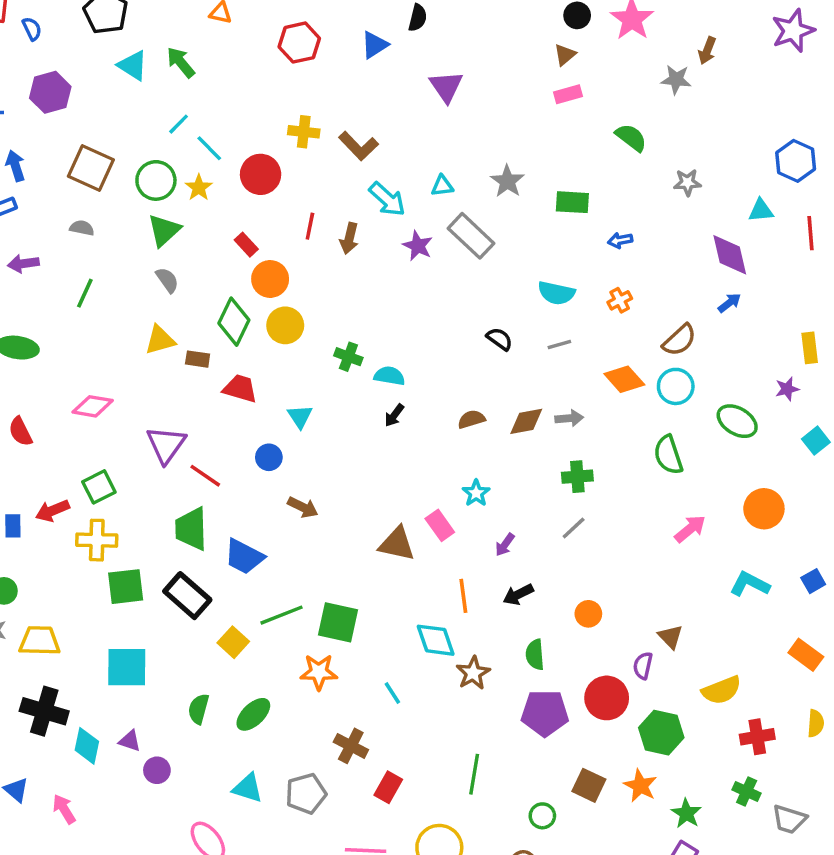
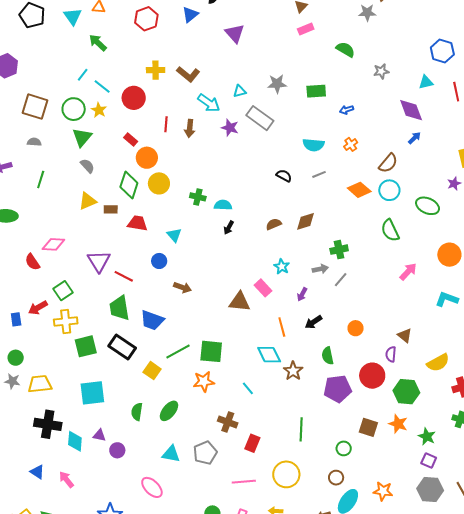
green arrow: (181, 62) -> (98, 43), moved
cyan triangle: (133, 65) -> (73, 17), moved, turned 30
gray star: (507, 181) -> (277, 84), turned -30
gray arrow: (569, 418) -> (320, 269), moved
red semicircle: (20, 432) -> (32, 262), moved

